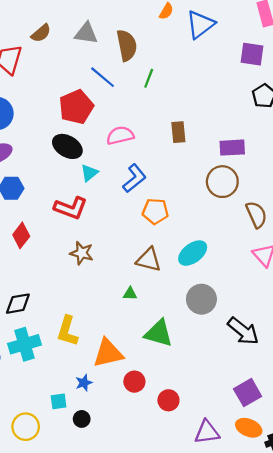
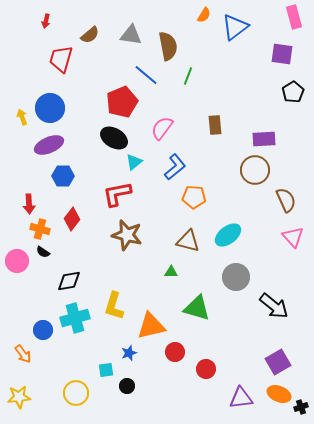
pink semicircle: (120, 135) -> (162, 128), turned -40
red L-shape: (71, 208) -> (117, 194), turned 148
brown star: (82, 253) -> (127, 235), size x1.4

